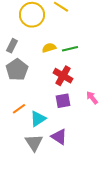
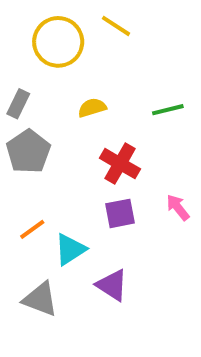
green line: (70, 49) -> (168, 110), moved
gray triangle: (34, 143) -> (40, 299), moved, turned -36

